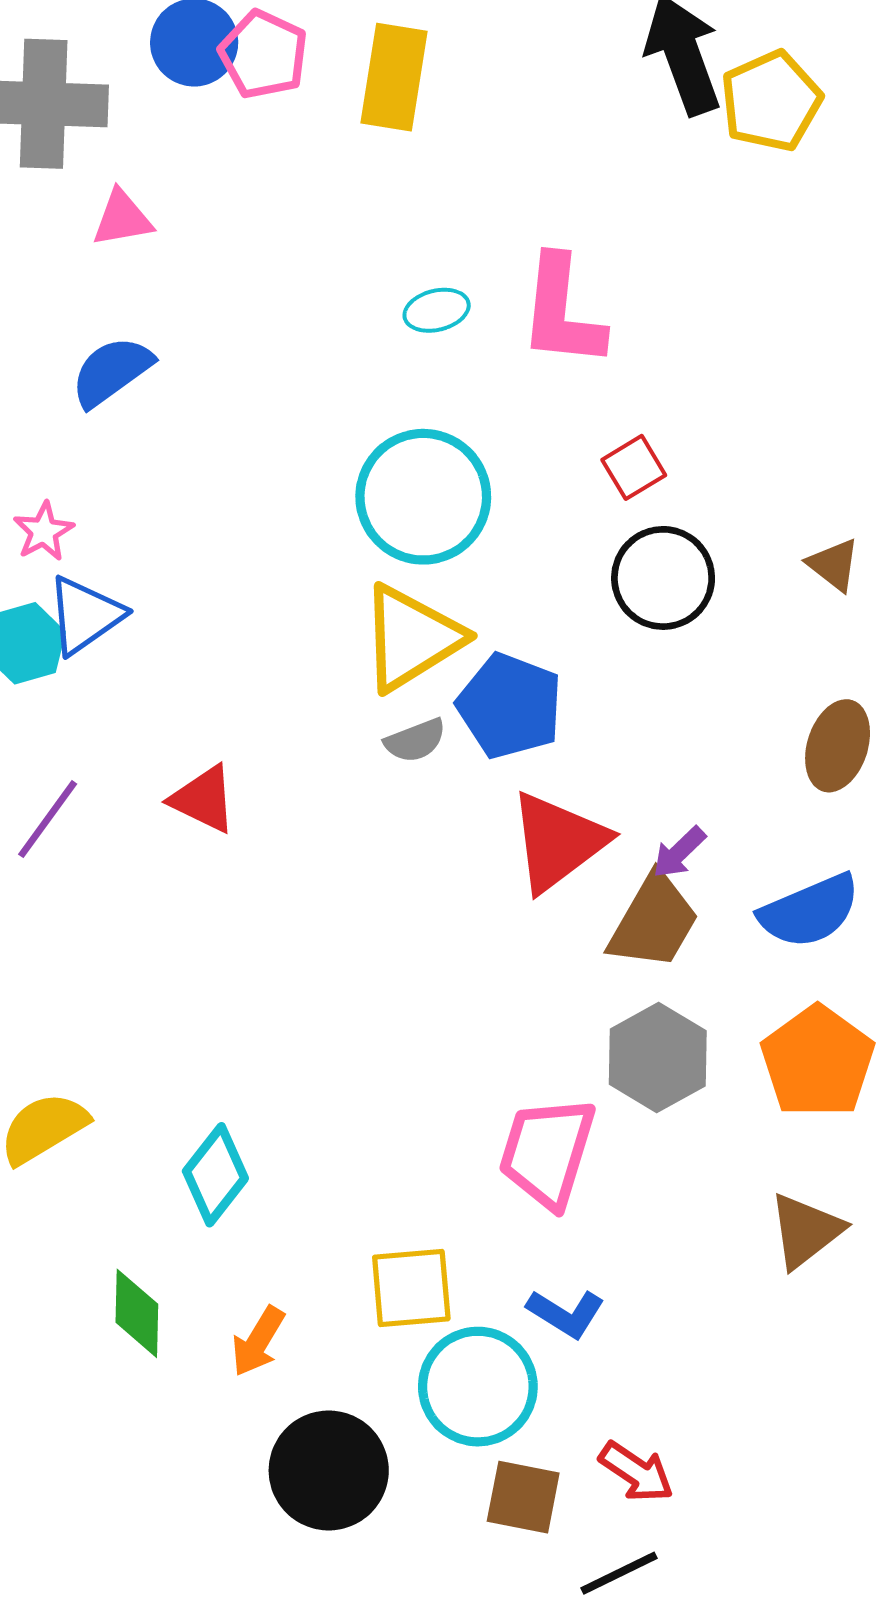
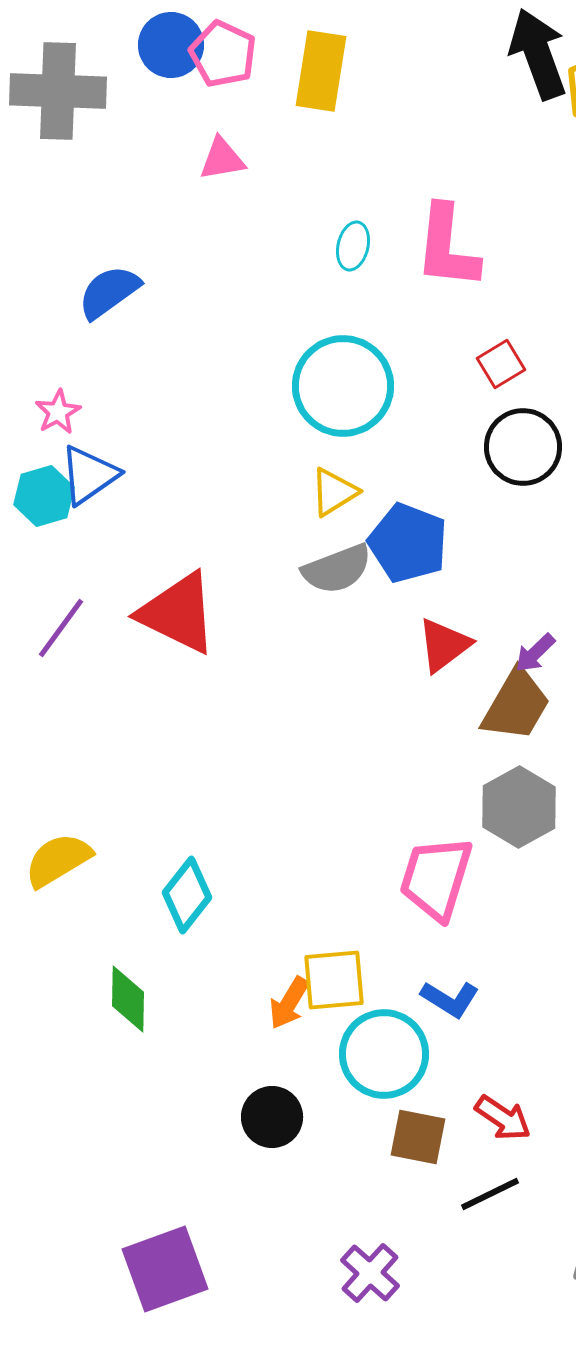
pink triangle: (122, 218) -> (222, 159), moved
cyan ellipse: (437, 310) -> (353, 246), turned -63
yellow triangle: (411, 638) -> (334, 492), size x0.6
gray semicircle: (415, 740) -> (337, 569), size x1.5
red triangle: (203, 799) -> (178, 613), size x1.6
red triangle: (558, 842) -> (444, 645), size x0.7
orange arrow: (258, 1341) -> (289, 1003), moved
black circle: (329, 1470) -> (272, 1117), size x0.7

